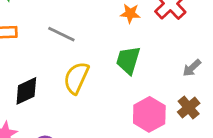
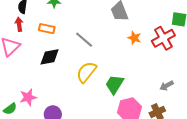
green trapezoid: (128, 60) -> (114, 84), moved
black diamond: (26, 91) -> (50, 57), moved

